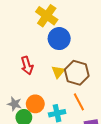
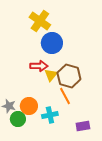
red arrow: (27, 66) -> (39, 66), moved, turned -72
orange line: (79, 102) -> (65, 96), moved

